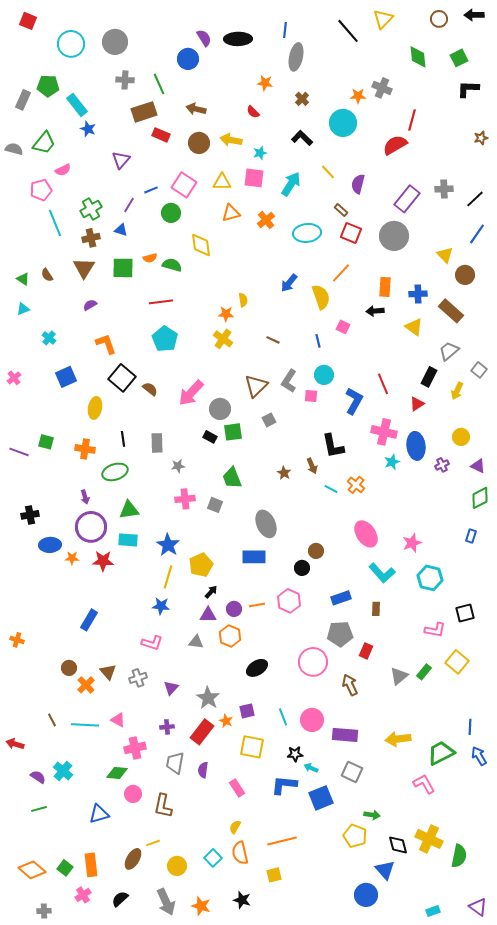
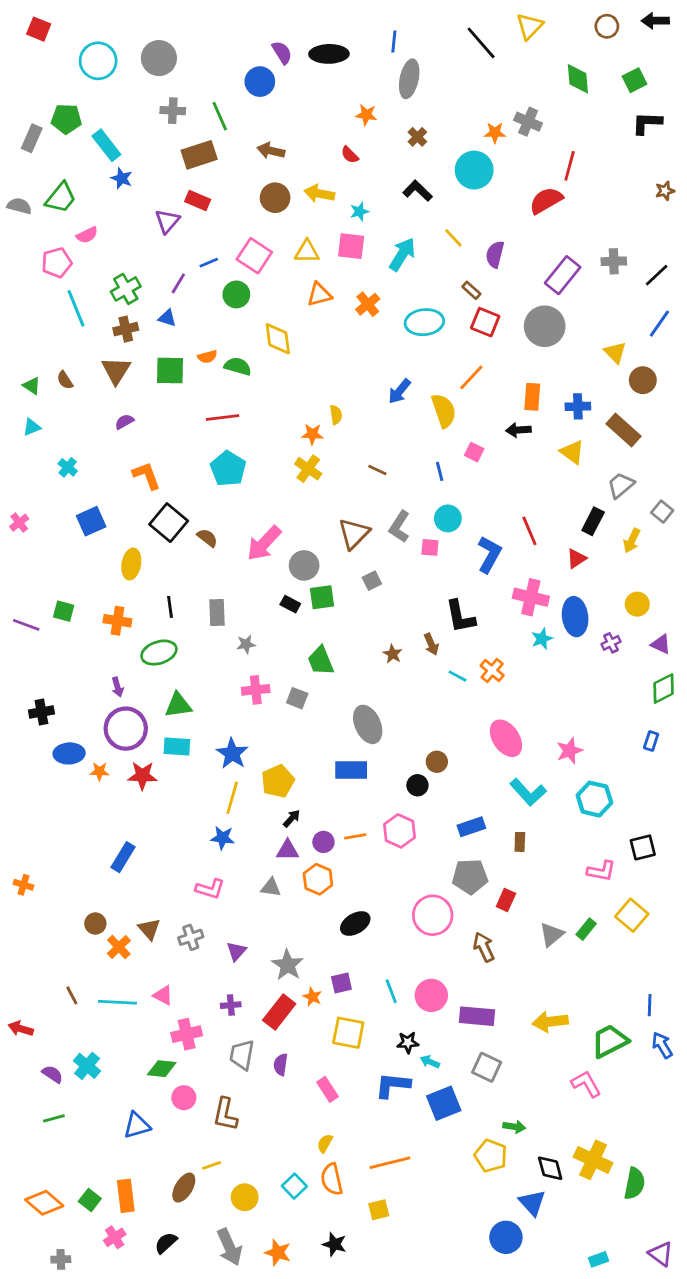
red rectangle: (161, 135) -> (198, 200), moved

